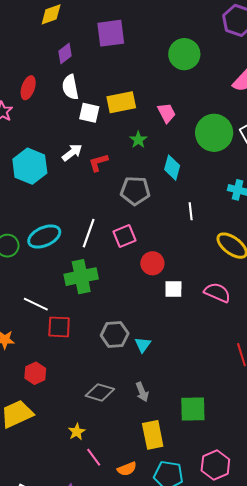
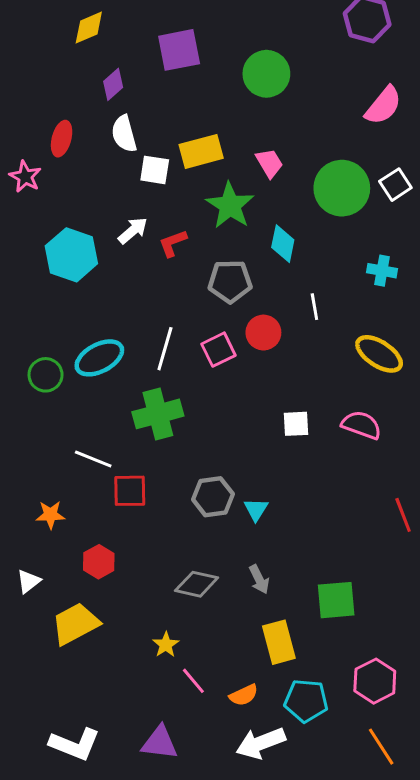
green circle: (184, 54) -> (266, 74), moved
green star: (138, 140) -> (230, 206), size x1.8
red circle: (152, 263) -> (263, 333), moved

